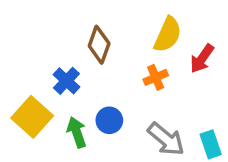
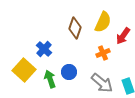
brown diamond: (99, 45) -> (75, 28), moved
orange cross: (156, 77) -> (103, 53), moved

